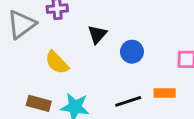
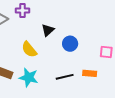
yellow semicircle: (57, 63) -> (29, 49), moved

